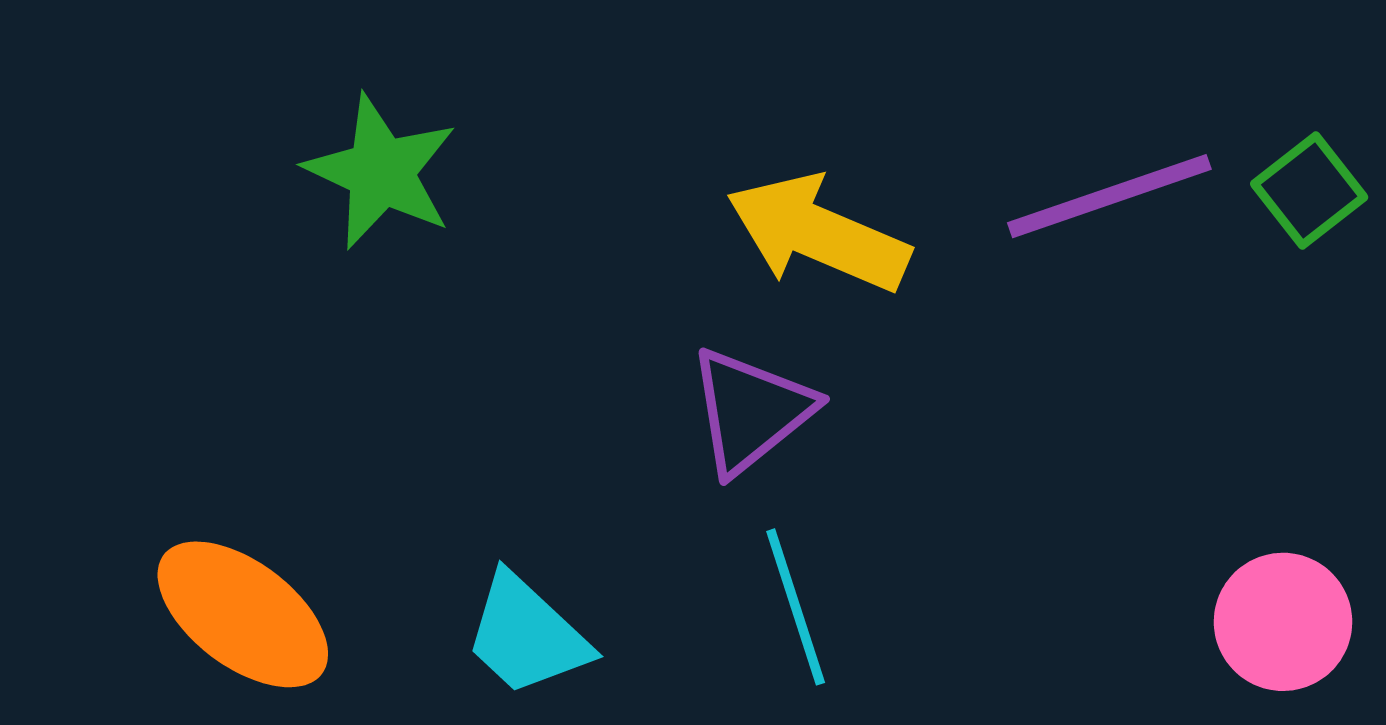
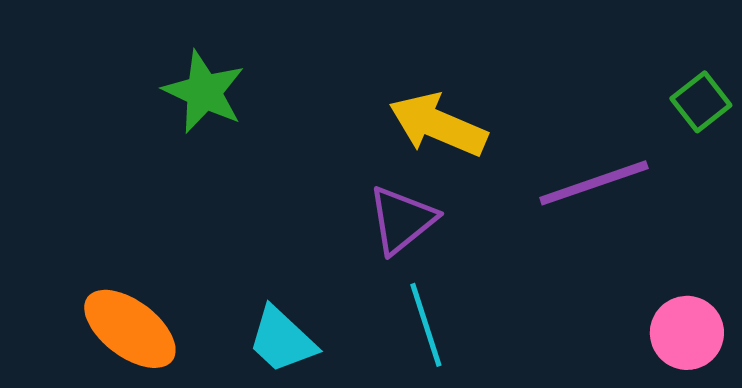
purple line: (1109, 196) -> (594, 183), moved

